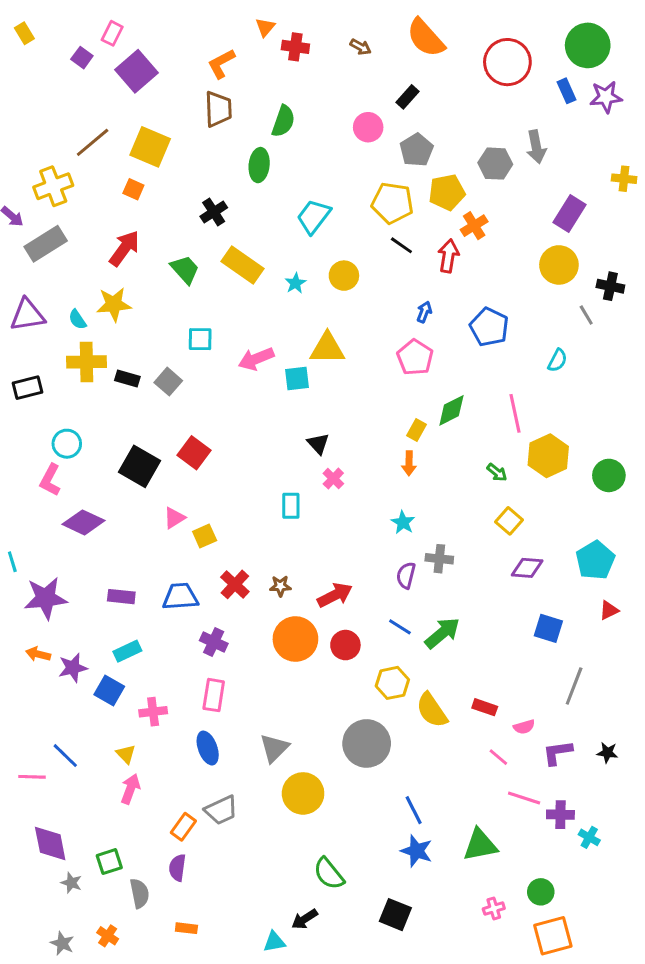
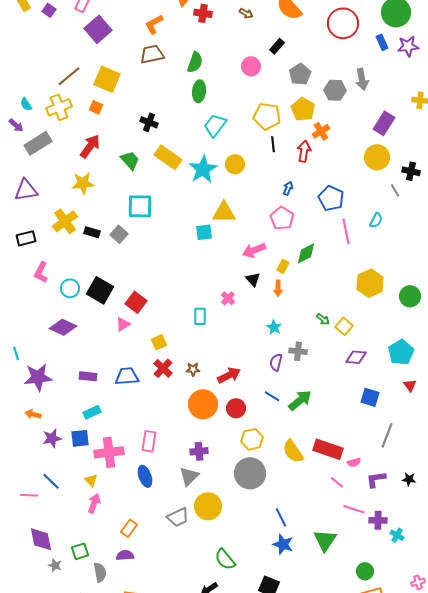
purple square: (82, 58) -> (49, 10), moved
brown trapezoid: (218, 109) -> (152, 54), turned -100
gray pentagon: (417, 150) -> (300, 74), moved
green ellipse: (259, 165) -> (199, 91), moved
yellow cross: (53, 186) -> (59, 107), moved
yellow pentagon: (447, 192) -> (303, 109), turned -30
black cross: (214, 212) -> (149, 122), turned -36
black line: (401, 245) -> (273, 144), turned 49
cyan star: (295, 283) -> (203, 169), size x2.0
cyan semicircle: (77, 319) -> (26, 104), moved
cyan square: (200, 339) -> (140, 206), size x1.5
pink arrow: (256, 359) -> (254, 250), moved
yellow cross: (86, 362) -> (65, 221), turned -35
pink line: (515, 413) -> (346, 231), moved
cyan circle: (67, 444) -> (70, 288), moved
black triangle: (318, 444) -> (253, 279), moved
red square: (194, 453) -> (136, 302), moved
green arrow: (497, 472) -> (323, 319), moved
pink L-shape: (50, 480) -> (41, 272), moved
yellow square: (205, 536) -> (159, 342), moved
red triangle: (609, 610) -> (410, 385), turned -40
purple cross: (214, 642) -> (199, 451), moved, turned -30
purple star: (73, 668) -> (52, 438), moved
yellow hexagon: (392, 683) -> (252, 439), moved
blue square: (109, 690) -> (80, 438), turned -36
red rectangle: (485, 707) -> (328, 449), size x1.8
pink cross: (153, 712) -> (109, 452), size x1.6
gray trapezoid: (221, 810) -> (178, 517), moved
green triangle: (480, 845) -> (325, 540), turned -45
purple semicircle: (177, 868) -> (125, 555), turned 78
pink cross: (494, 909) -> (418, 582), moved

